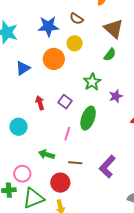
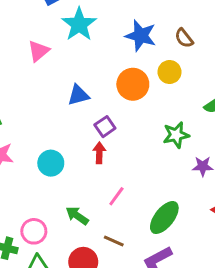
blue triangle: (23, 68) -> (78, 95), moved
purple square: (65, 102) -> (105, 127), moved
red arrow: (40, 103) -> (99, 153), moved
green ellipse: (88, 118) -> (164, 218), moved

